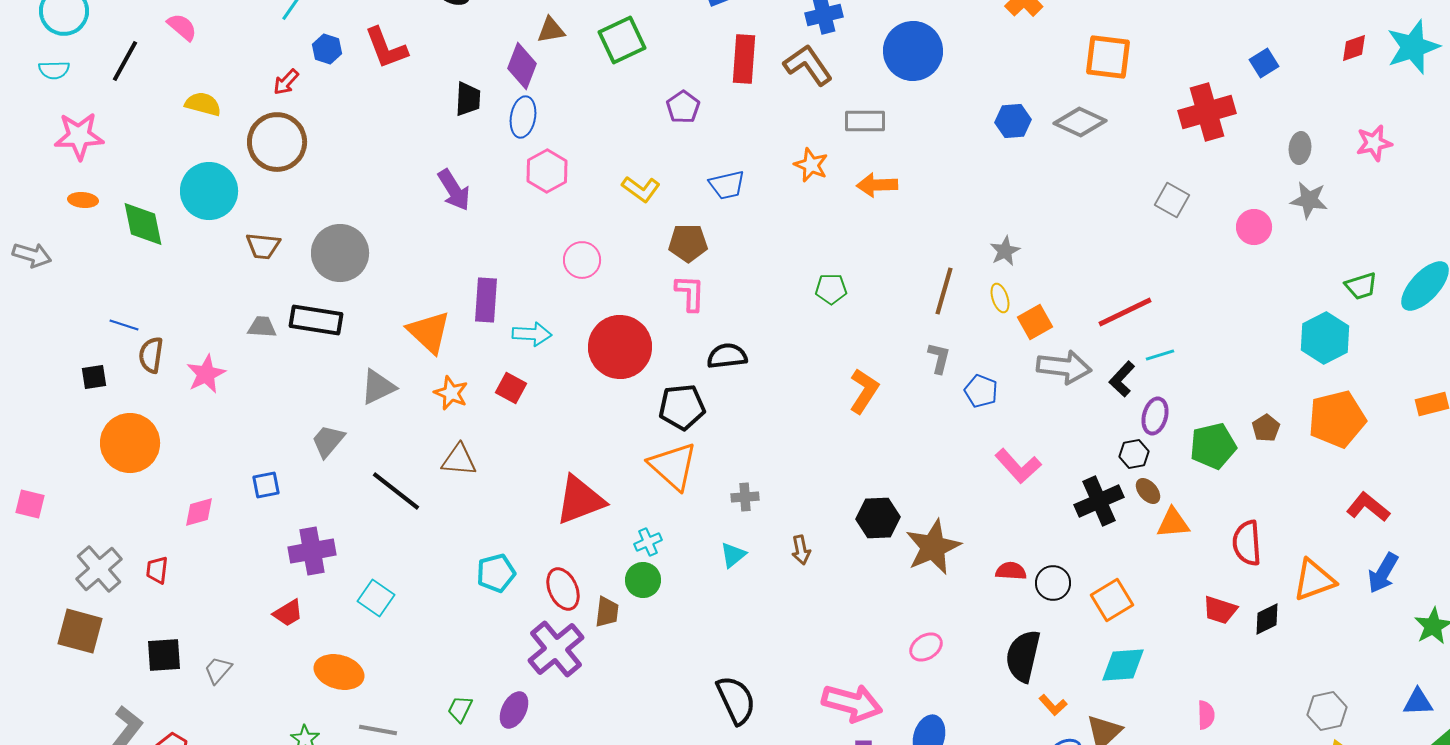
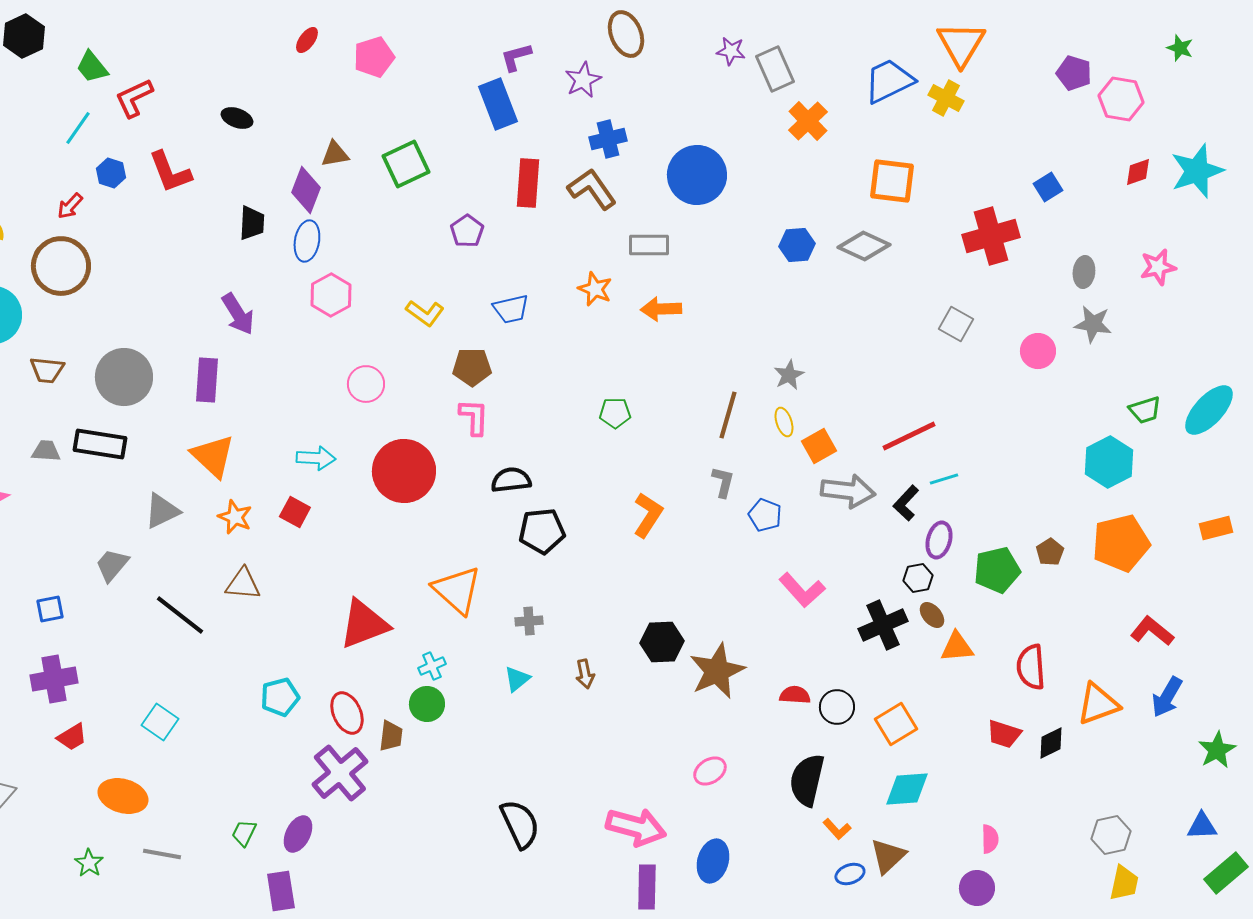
purple rectangle: (486, 300) -> (207, 380), moved
black pentagon: (682, 407) -> (542, 531), moved
purple cross: (312, 551) -> (54, 679), moved

